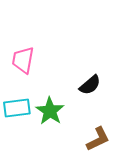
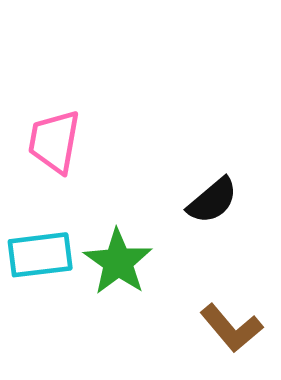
brown L-shape: (98, 139) -> (231, 328), turned 76

